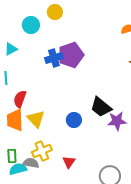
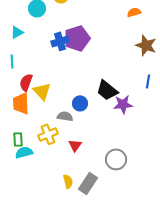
yellow triangle: (36, 119) -> (42, 91), moved
gray semicircle: (31, 163) -> (65, 116), moved

